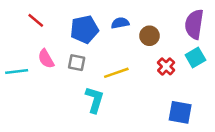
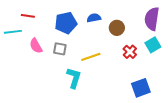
red line: (36, 20) -> (28, 16), turned -32
cyan line: (17, 72) -> (13, 32), moved
blue square: (180, 112) -> (141, 88), turned -30

